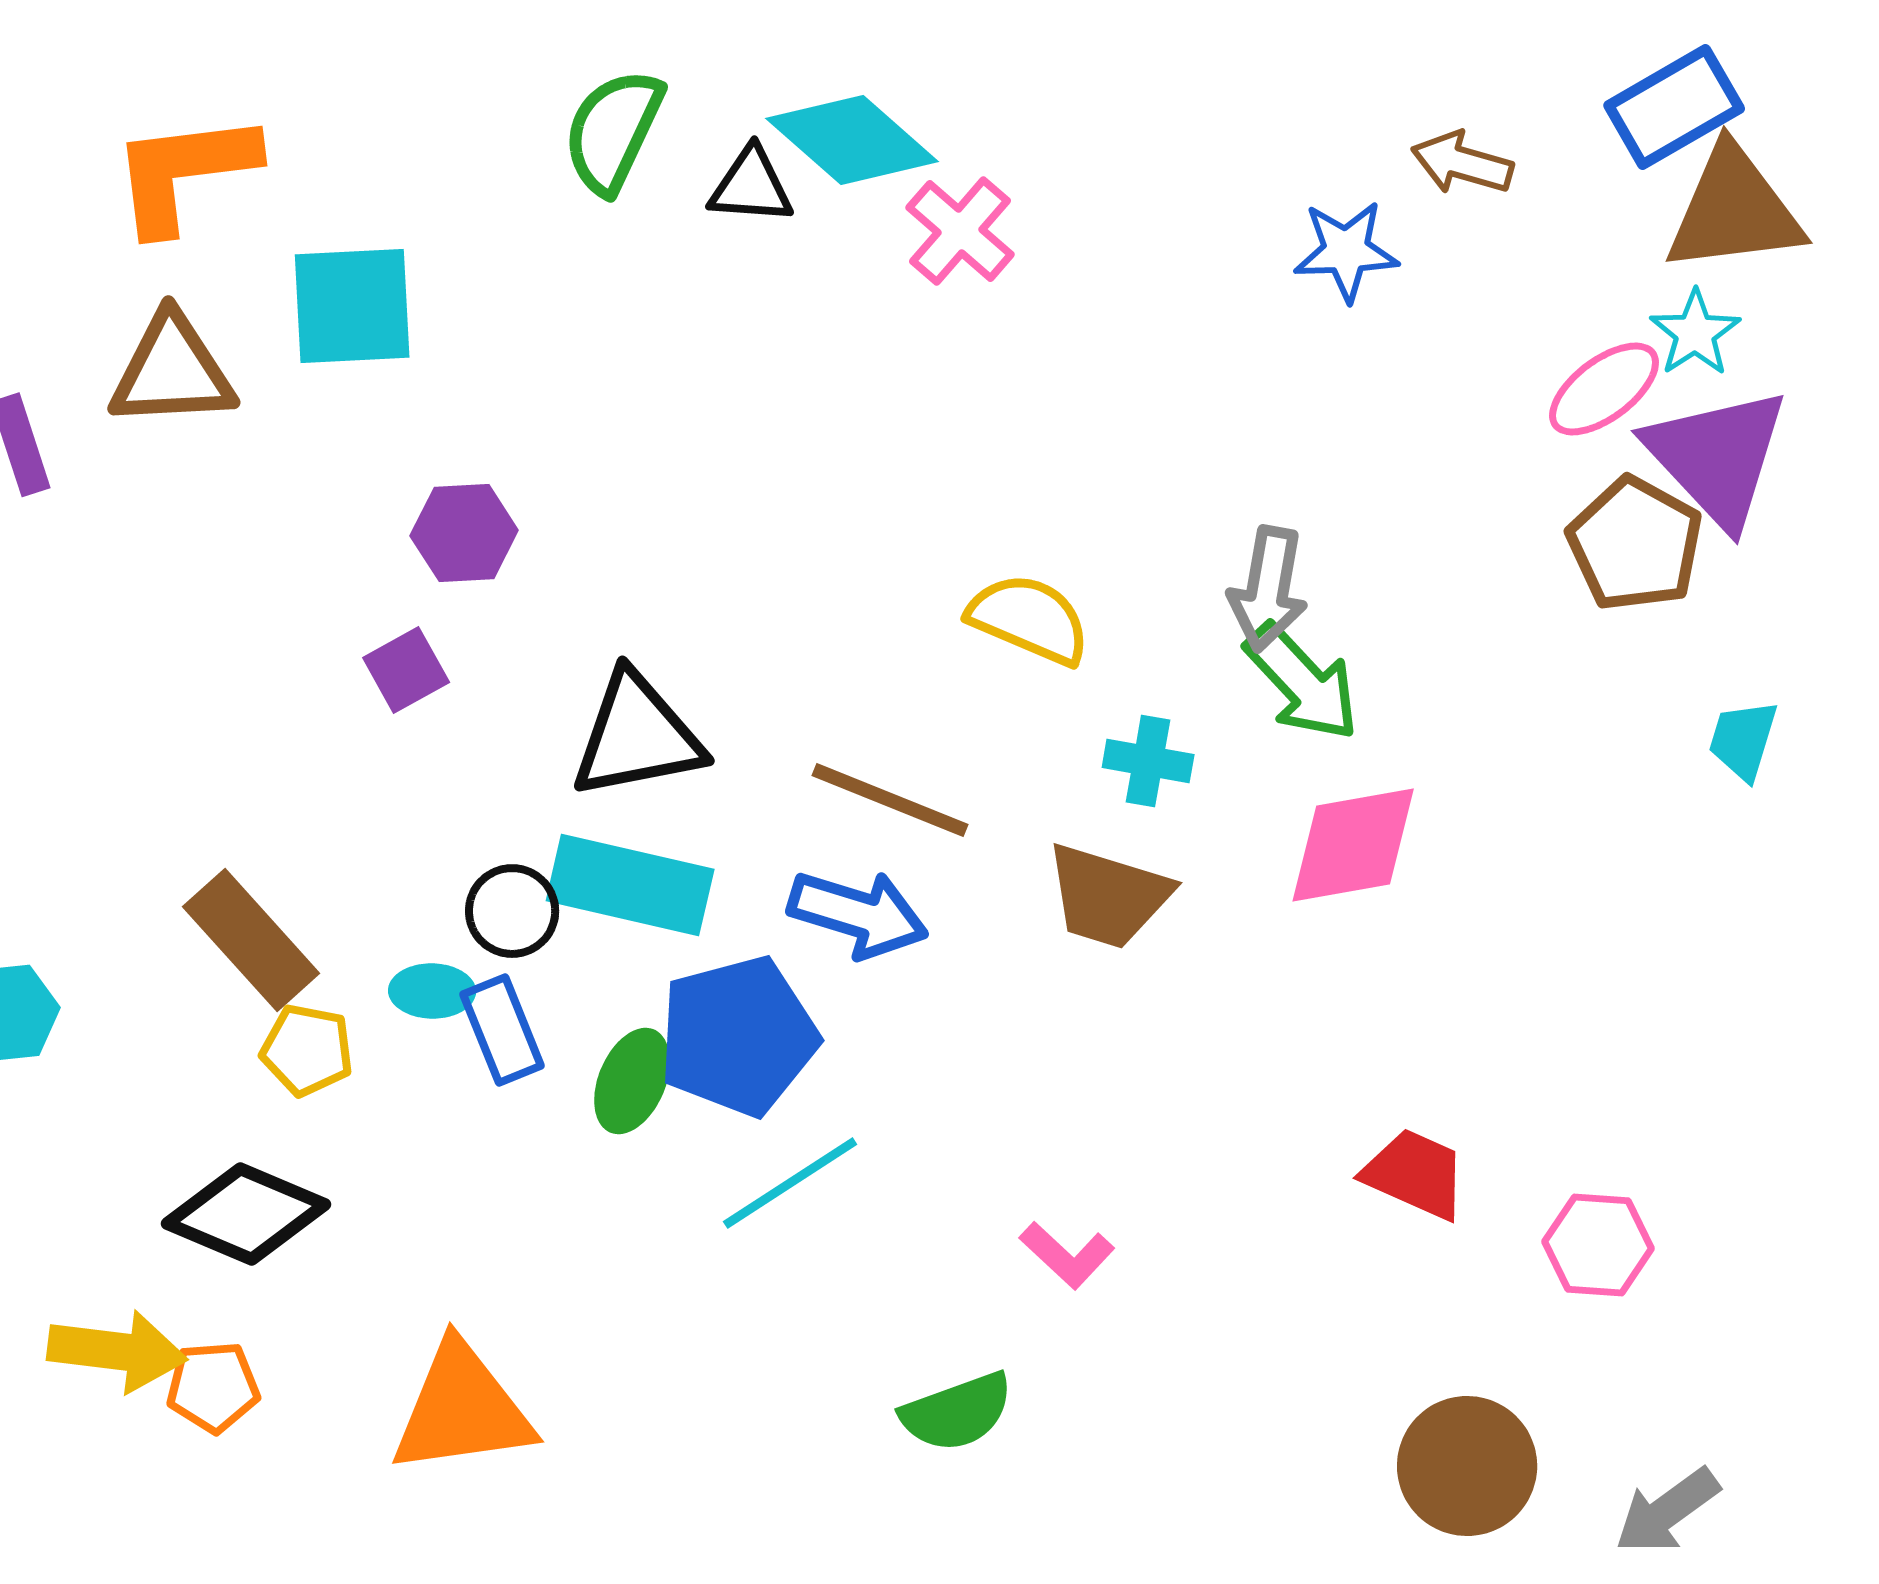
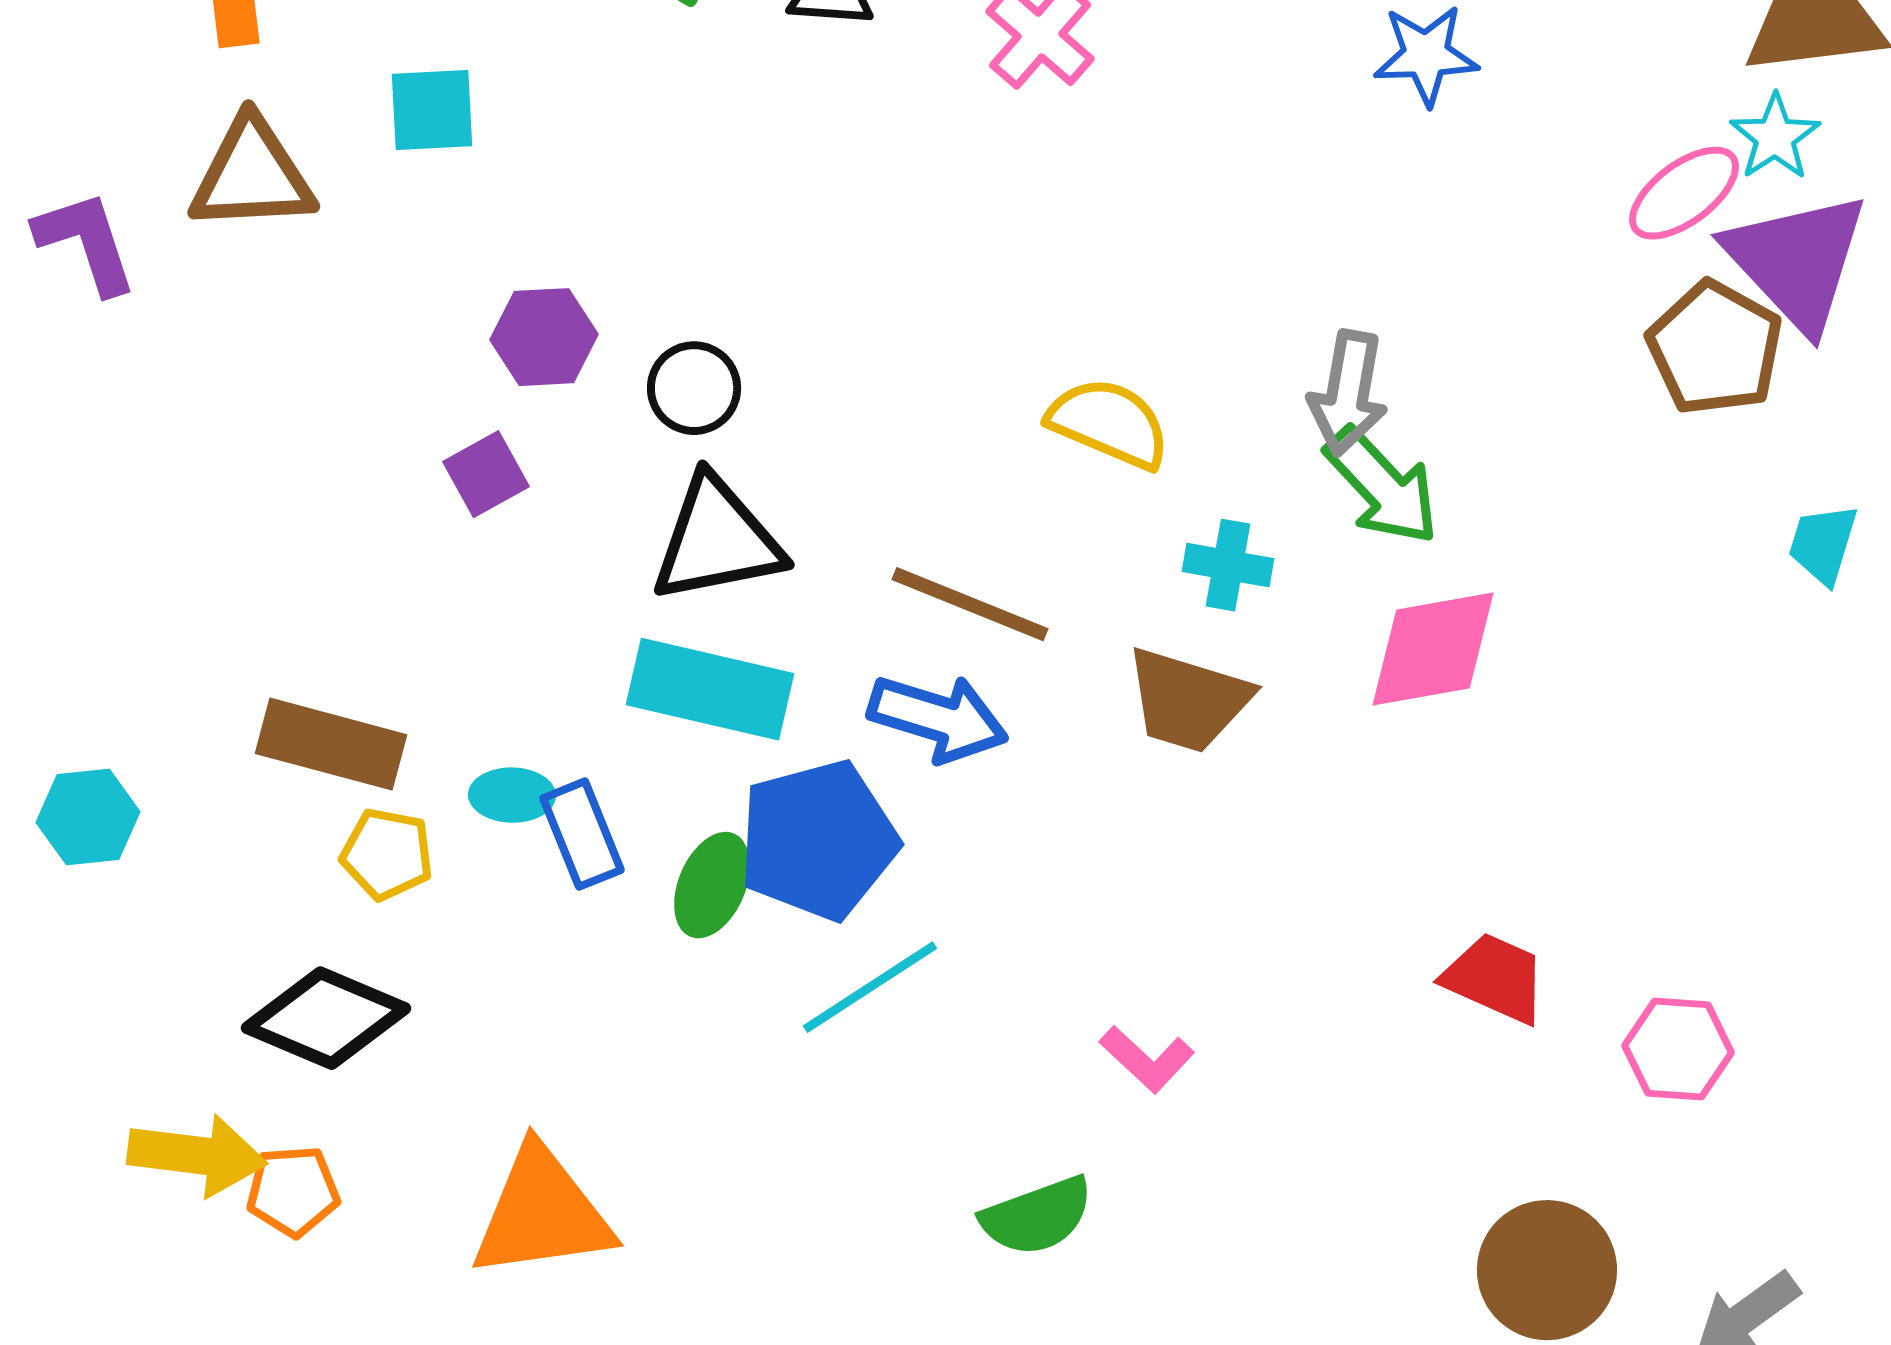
cyan square: (352, 306) -> (432, 110), size x0.7
black circle: (512, 911) -> (694, 388), moved
brown rectangle: (251, 940) -> (331, 744), turned -33

